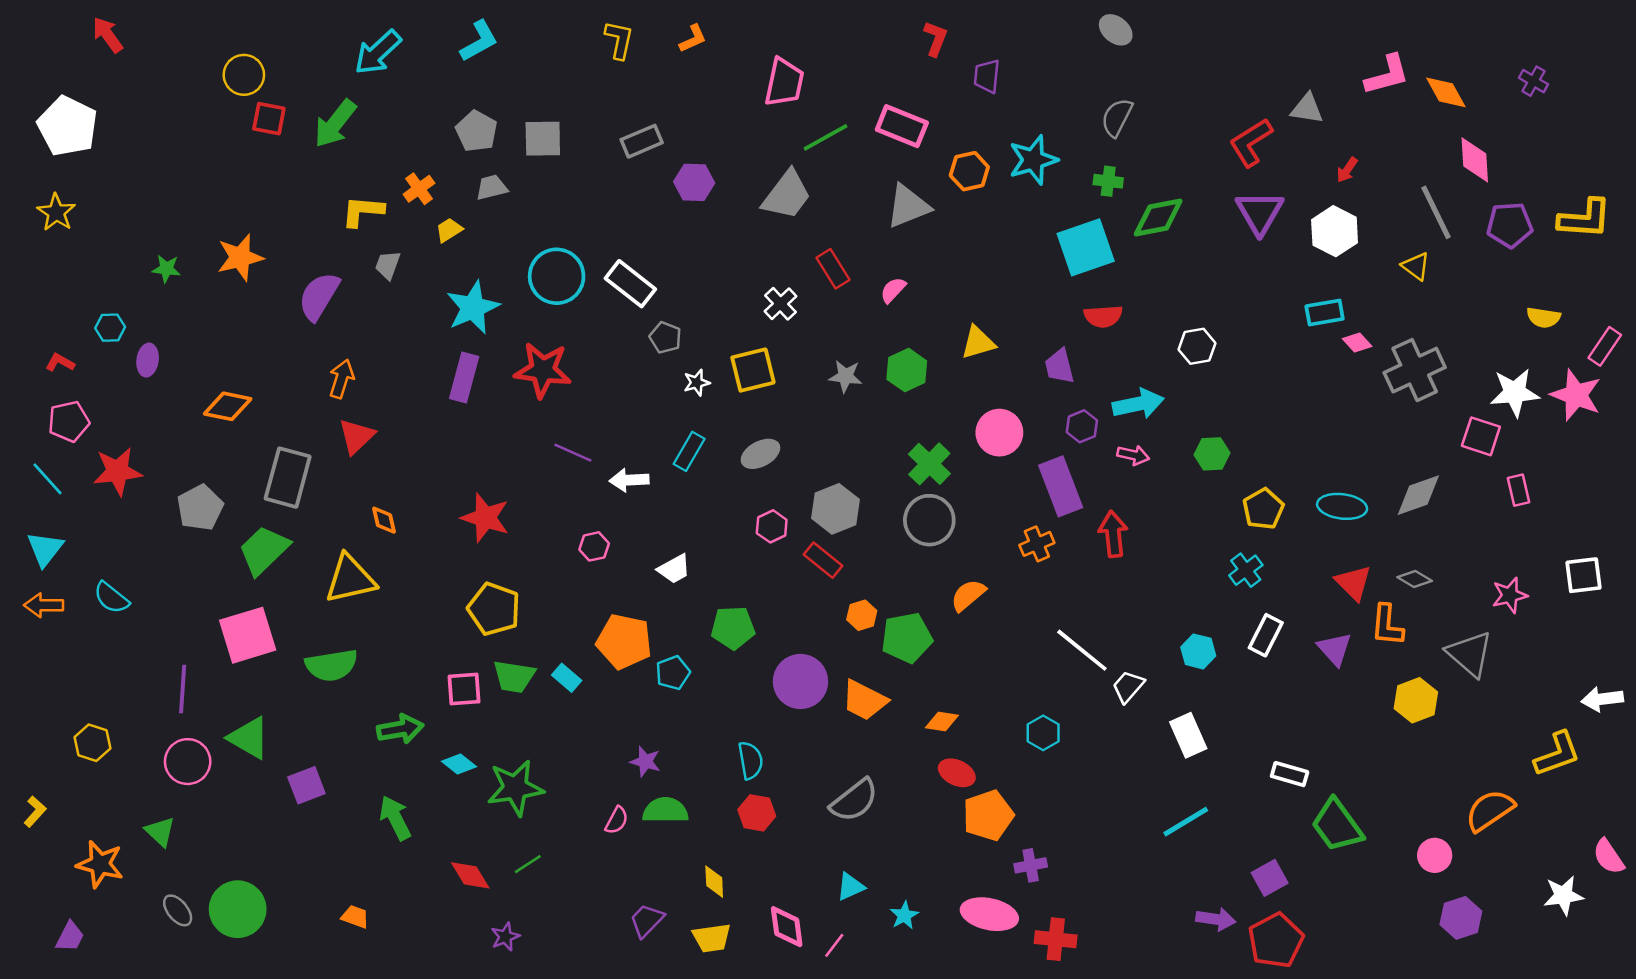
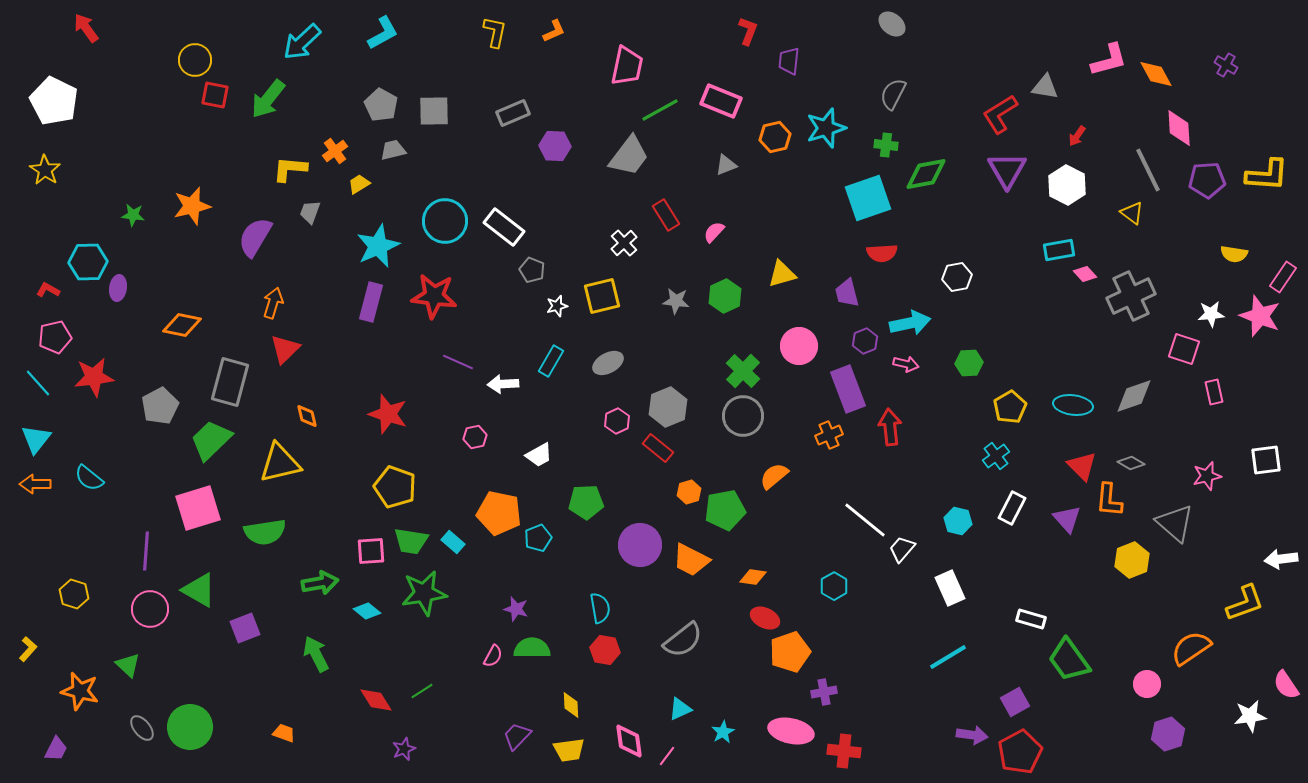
gray triangle: (908, 206) -> (726, 165), size x0.6
cyan hexagon: (110, 328) -> (88, 262), size x1.6
white star: (1515, 393) -> (1211, 314), size x0.7
green star: (515, 788) -> (424, 593), moved

